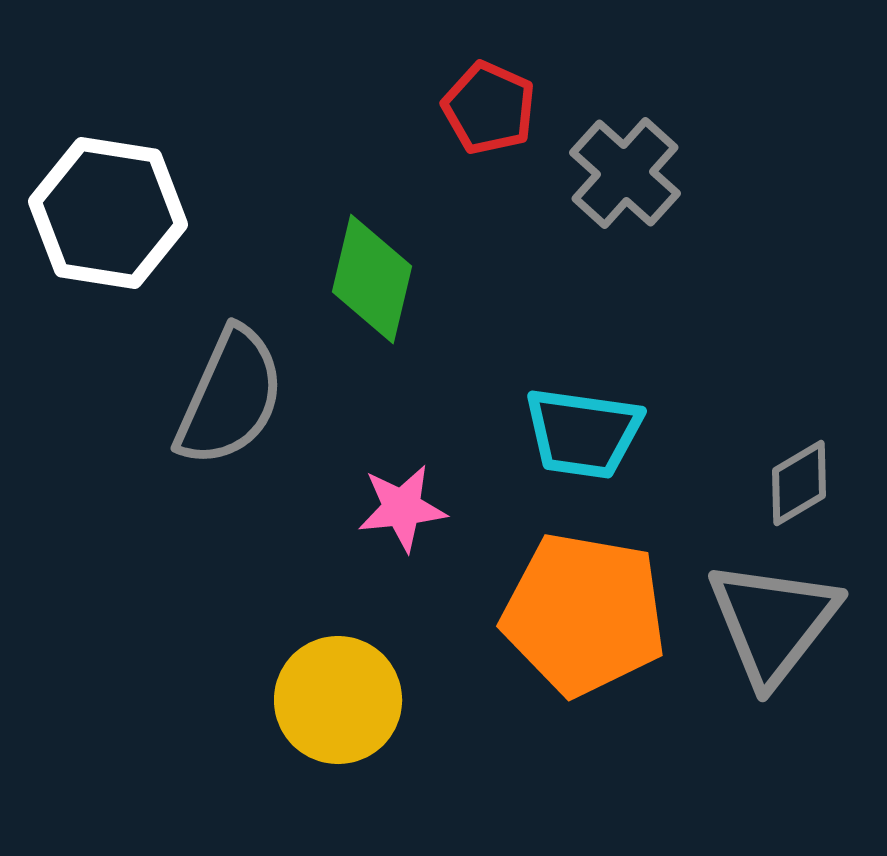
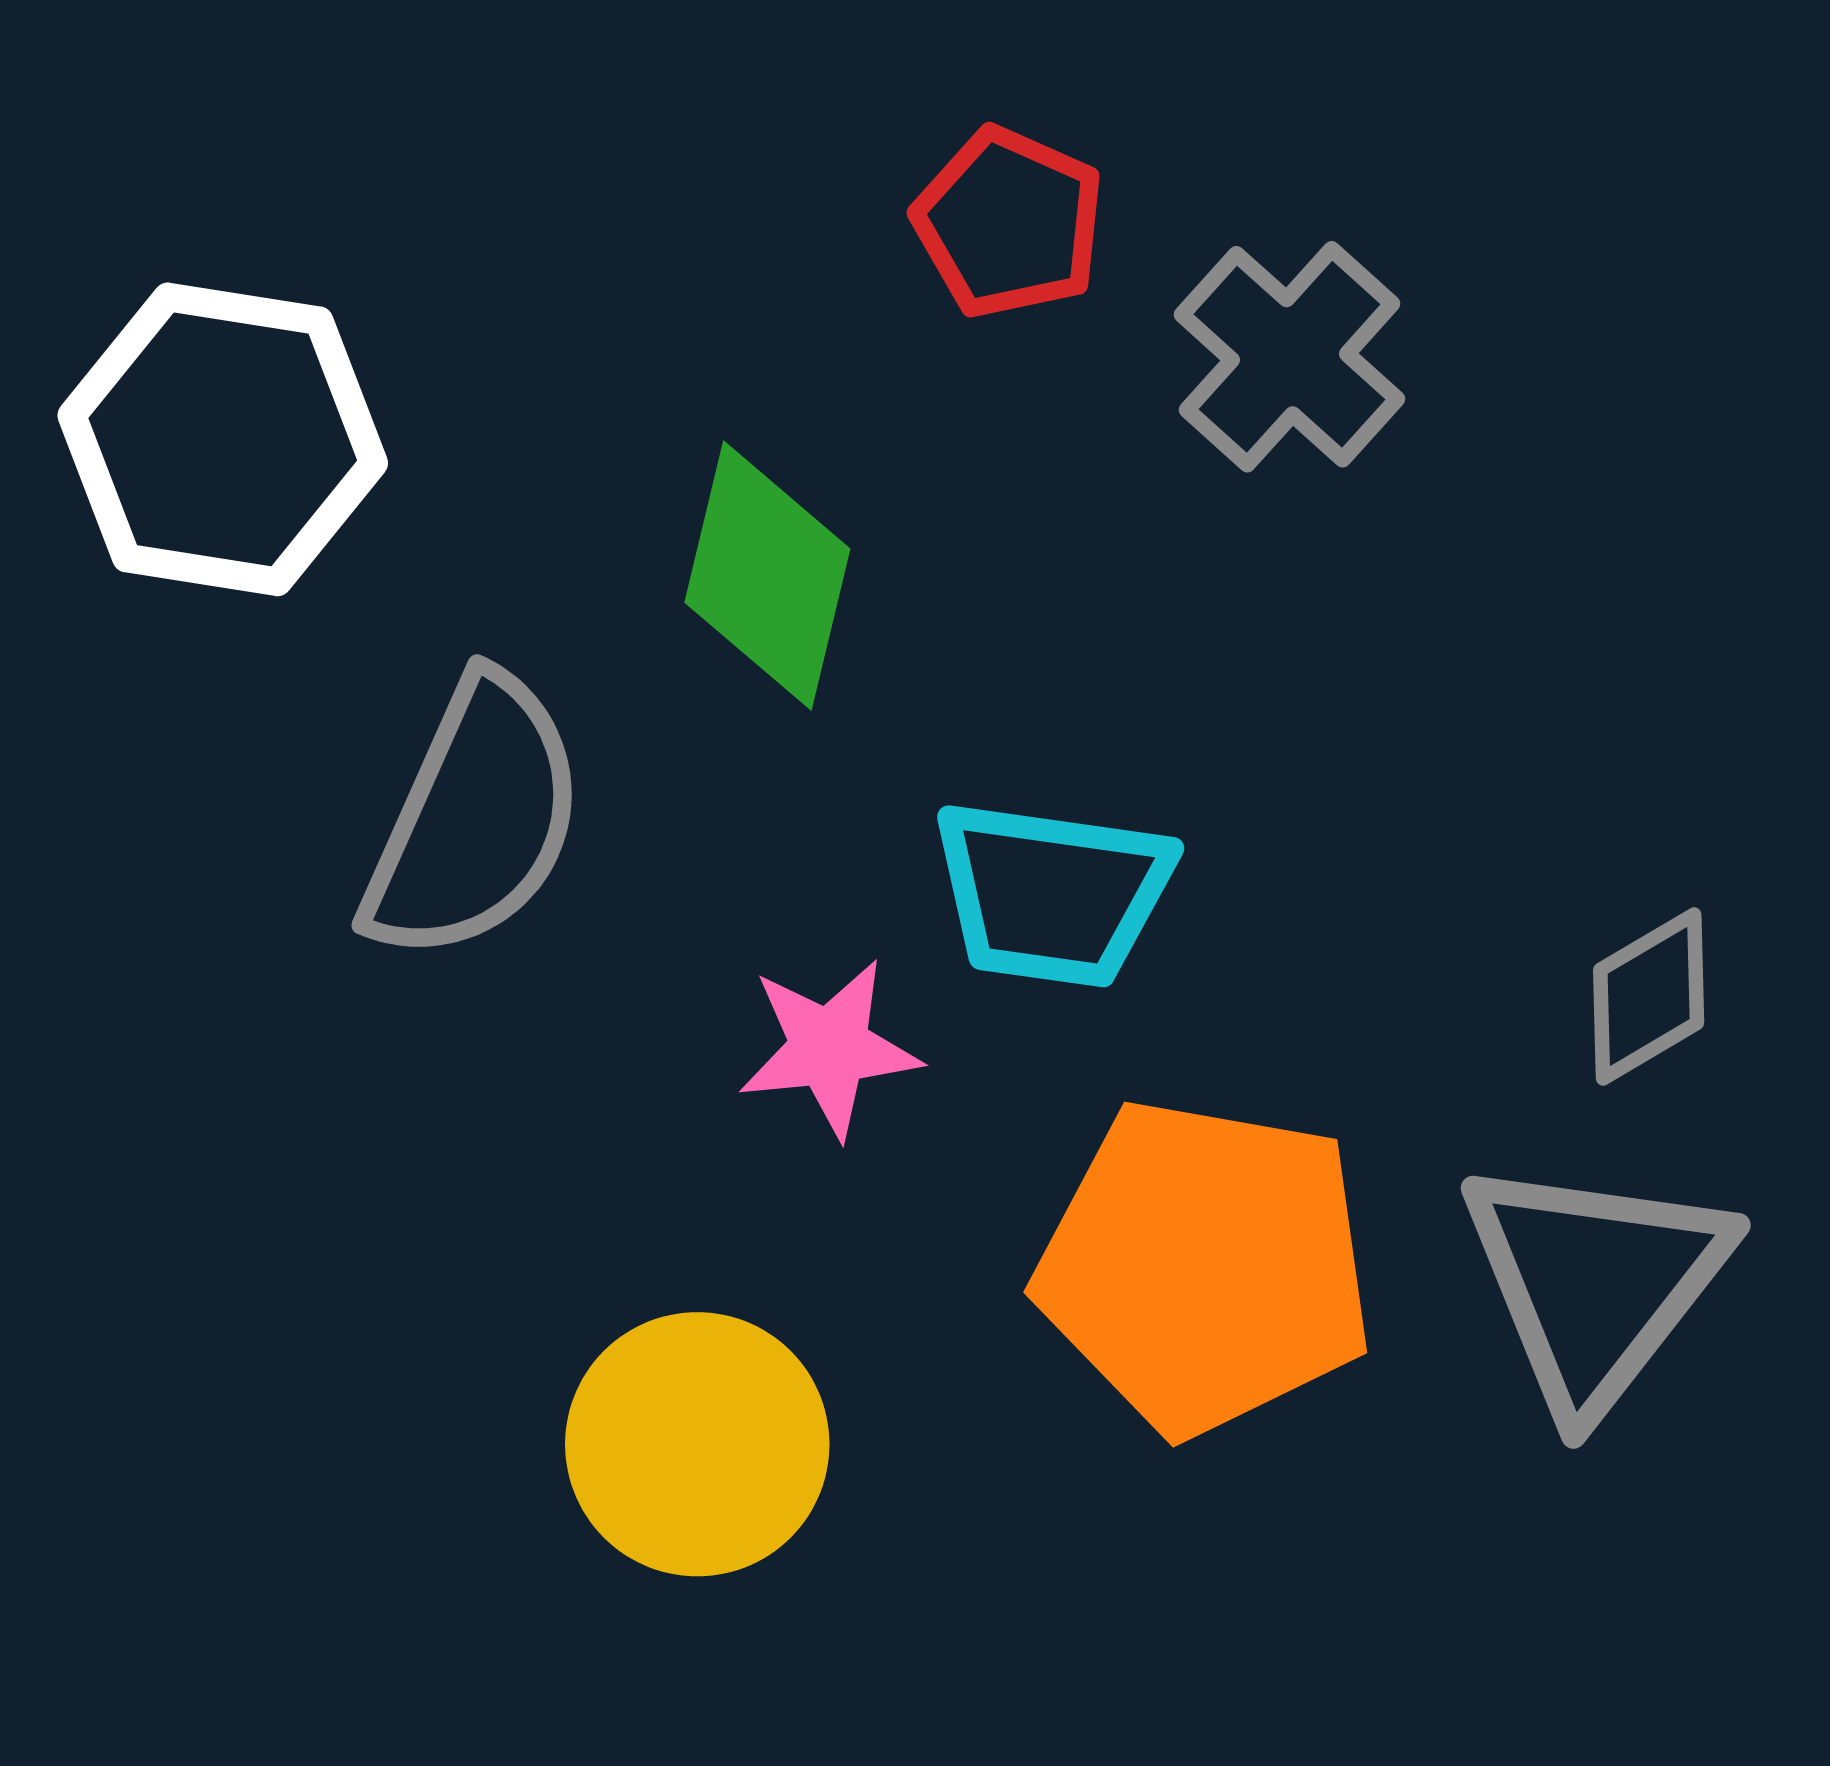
cyan trapezoid: (583, 433) -> (1052, 893), moved

